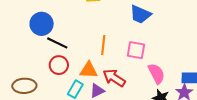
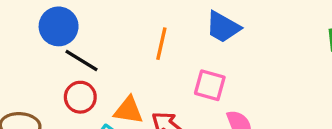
orange line: (103, 45) -> (161, 44), moved

